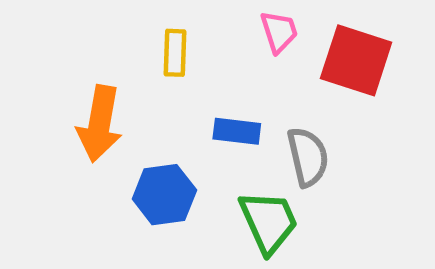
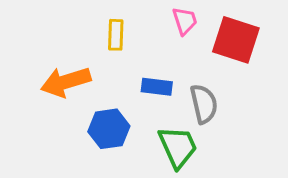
orange arrow: (100, 124) -> (66, 82), turned 63

